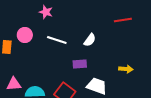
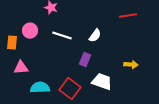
purple rectangle: (80, 64) -> (85, 60), turned -64
pink triangle: (14, 84) -> (21, 68), moved

